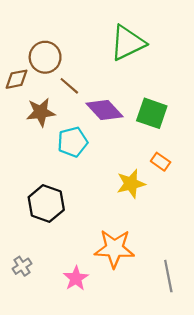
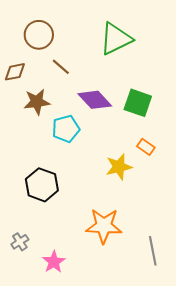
brown circle: (45, 57) -> (39, 35), moved
brown line: (69, 86) -> (61, 67), moved
pink star: (76, 278) -> (54, 262), moved

